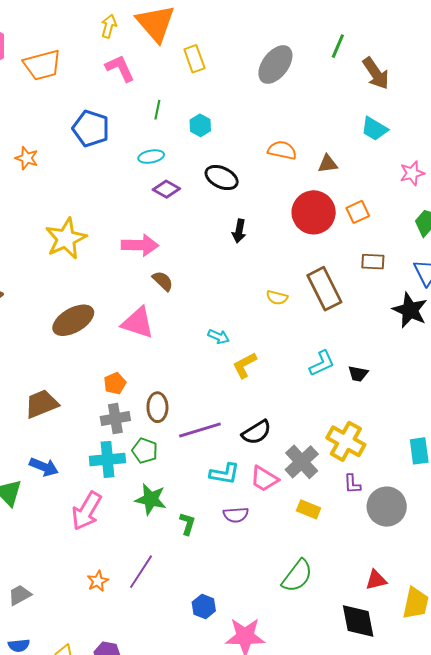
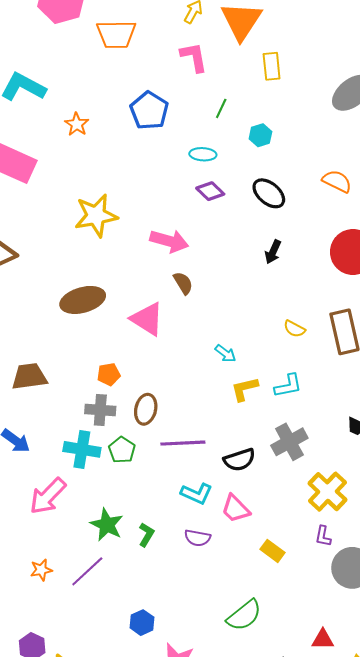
cyan L-shape: (322, 363) -> (288, 386), moved
gray cross: (302, 462) -> (289, 442), moved
green star: (151, 499) -> (107, 525), moved

